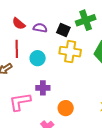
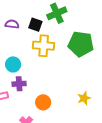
cyan circle: (38, 58) -> (13, 64), moved

